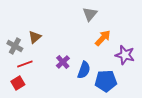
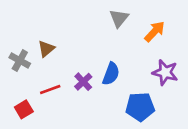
orange arrow: (103, 38) -> (155, 31), moved
red line: (25, 64) -> (50, 90), moved
blue semicircle: (84, 70) -> (111, 74), moved

